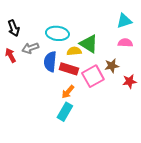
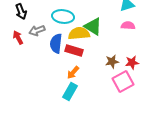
yellow semicircle: (74, 51) -> (79, 34), size x1.5
brown star: (112, 66) -> (112, 62), moved
pink square: (93, 76) -> (123, 82), moved

